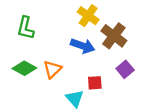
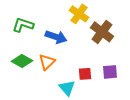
green L-shape: (26, 28) -> (23, 25), turned 95
blue arrow: (83, 46) -> (56, 37), moved
purple square: (125, 69) -> (110, 72), moved, turned 35

